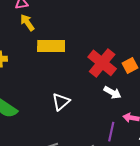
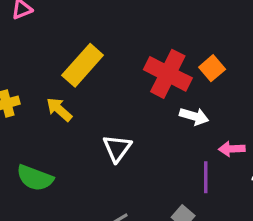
yellow arrow: (27, 23) -> (59, 109), moved
yellow rectangle: (51, 46) -> (83, 65), turned -36

